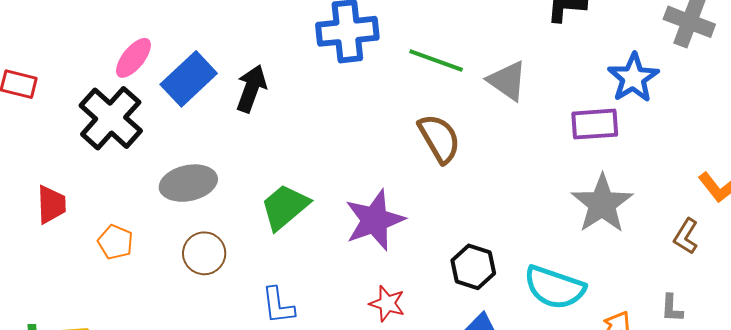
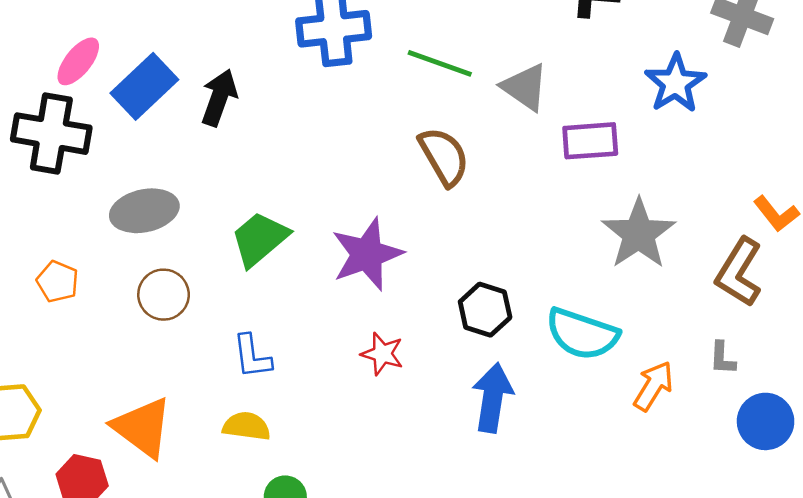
black cross: (111, 118) -> (51, 134), turned -32
purple rectangle: (595, 124) -> (590, 141), moved
brown L-shape: (686, 236) -> (739, 272), size x1.6

